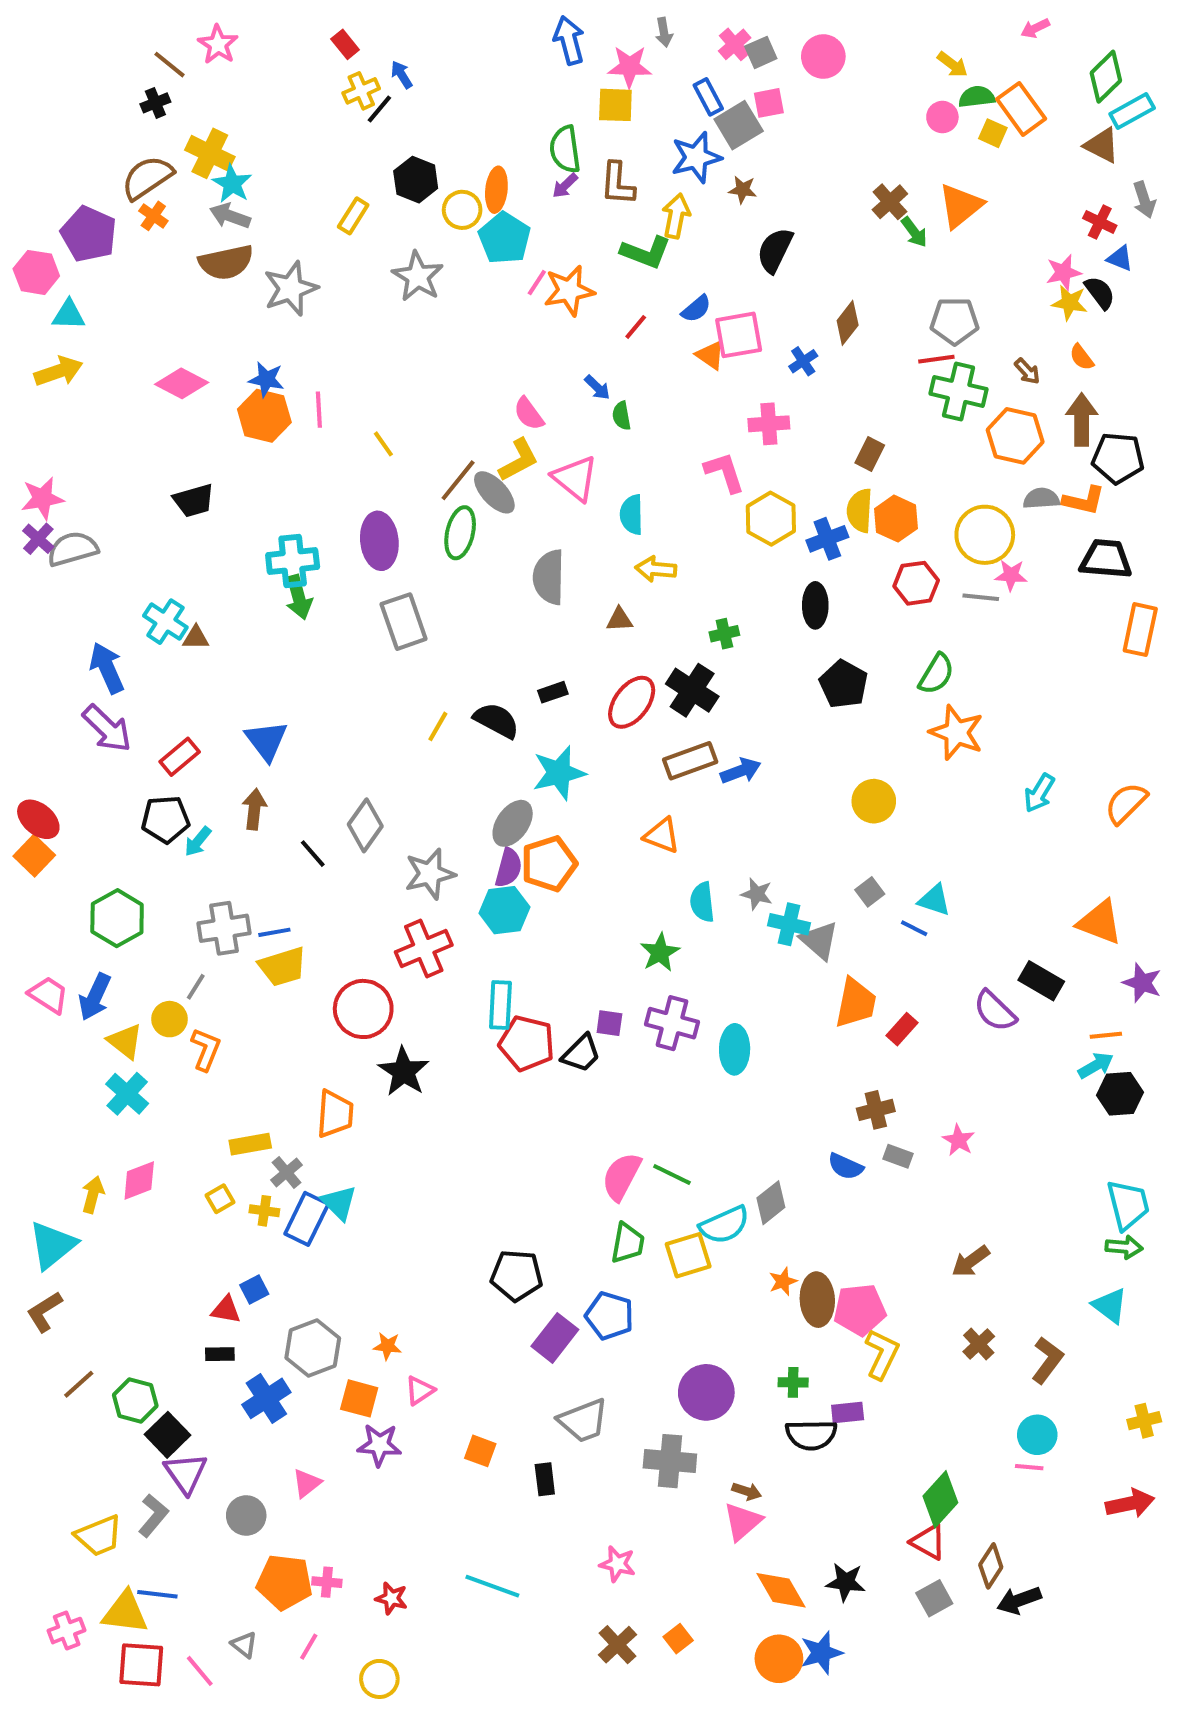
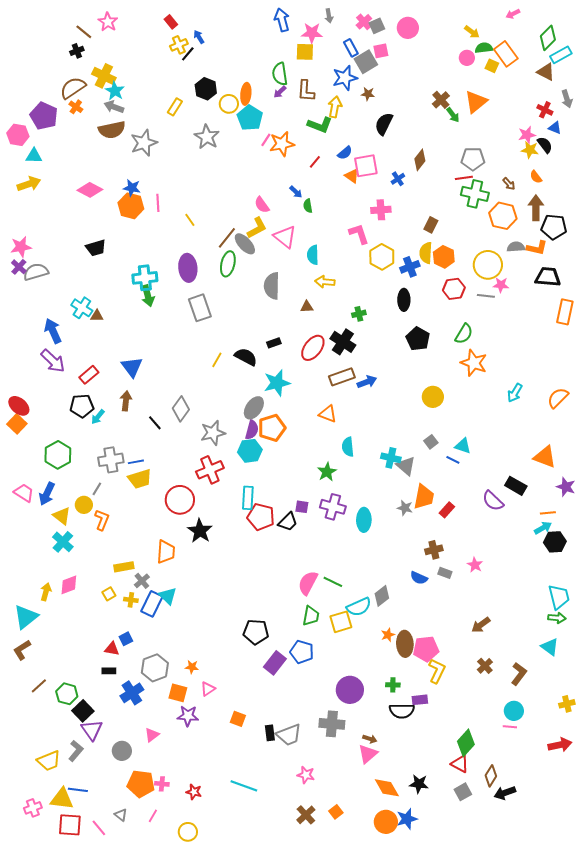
gray star: (757, 894) -> (405, 508), moved
gray trapezoid: (583, 1421) -> (289, 735), moved

